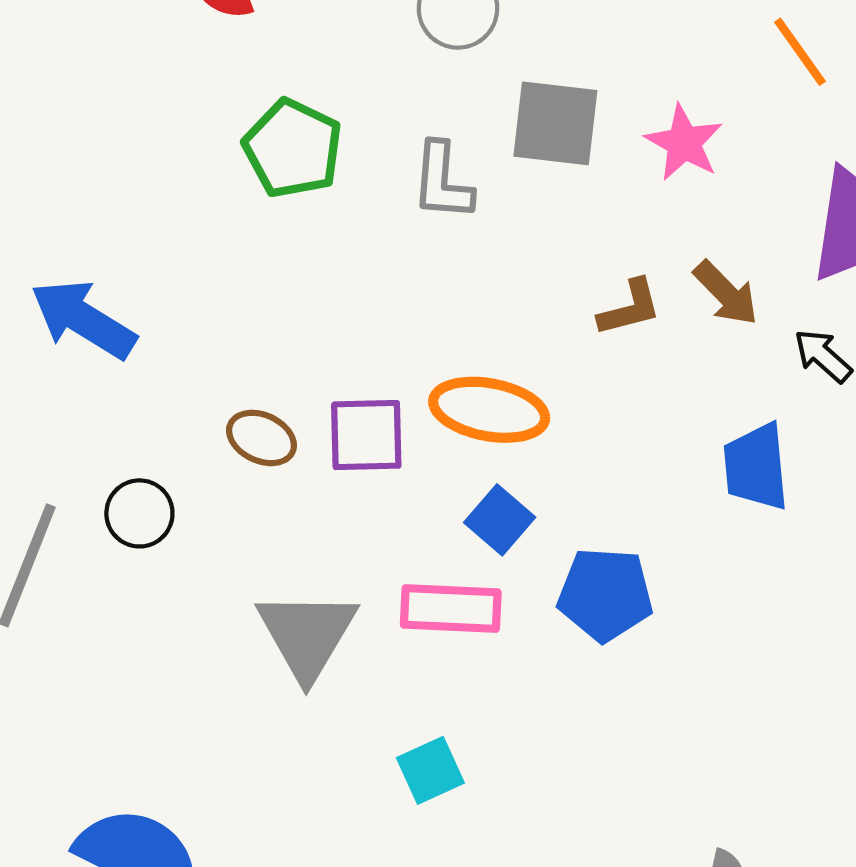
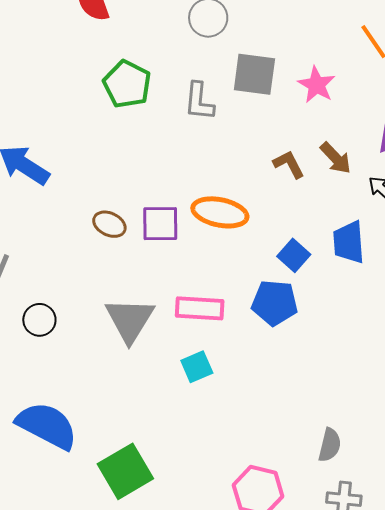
brown L-shape: (630, 308) -> (289, 164), turned -104
black circle: (139, 513) -> (39, 320), moved
blue square: (500, 520) -> (294, 255), moved
cyan square: (430, 770) -> (197, 367), moved

